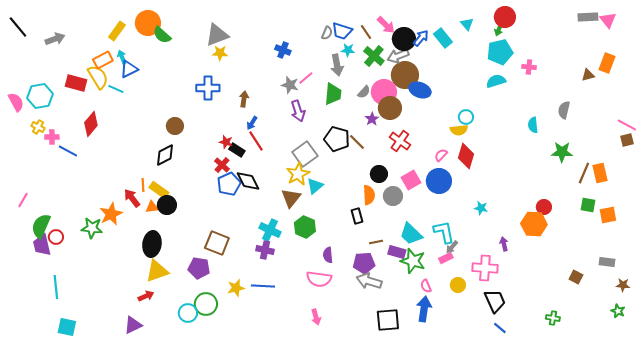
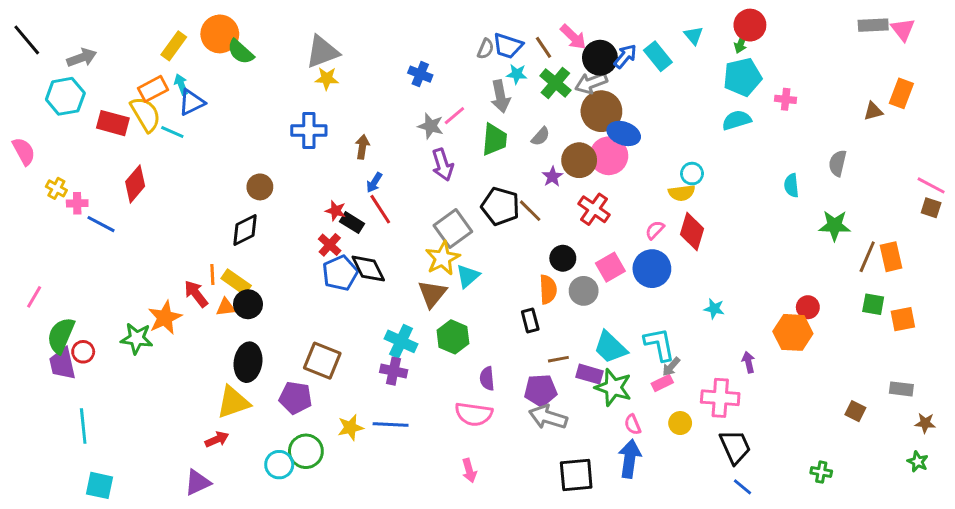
pink circle: (384, 92) -> (609, 156), moved
cyan hexagon: (40, 96) -> (65, 96), moved
brown square: (627, 140) -> (931, 208), turned 32
black ellipse: (152, 244) -> (248, 362), moved

